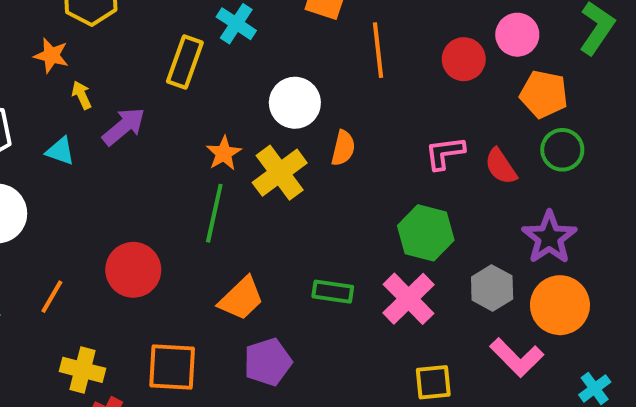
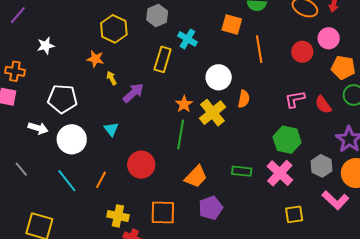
cyan triangle: (60, 151) -> (111, 129), moved, turned 35

